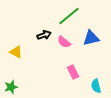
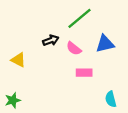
pink rectangle: (73, 72) -> (84, 73), moved, turned -64

